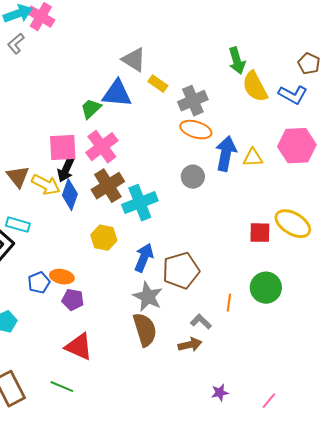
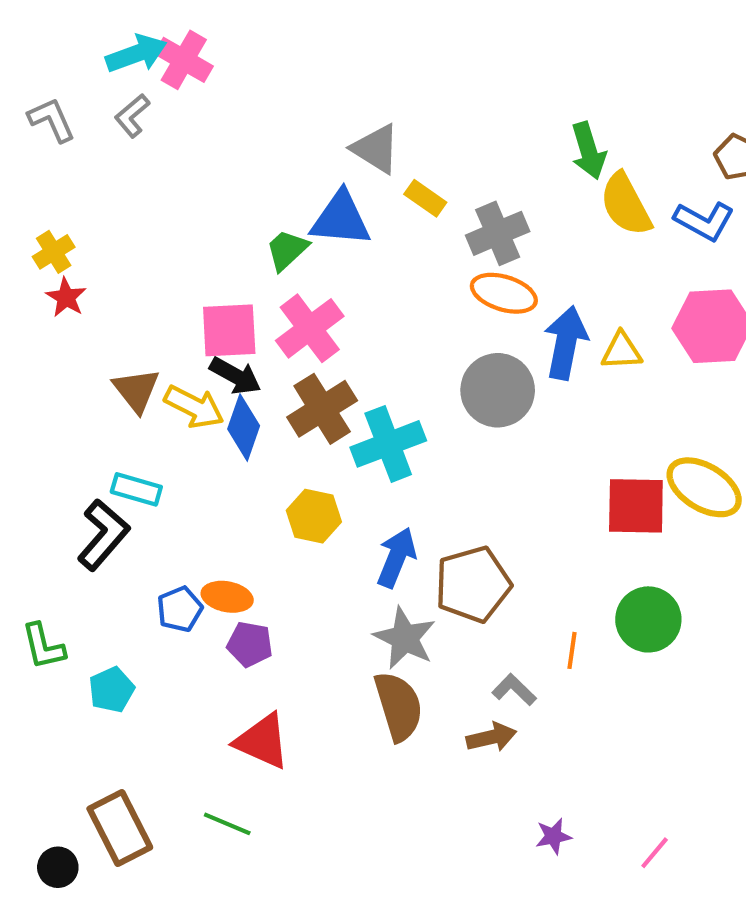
black arrow: (66, 170) -> (235, 376), turned -85
gray circle: (193, 177) -> (498, 390), size x1.5
red square: (260, 233) -> (636, 506), size x1.4

